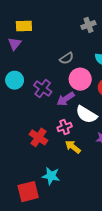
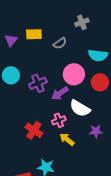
yellow rectangle: (24, 26) -> (34, 34), moved
gray semicircle: (67, 58) -> (60, 43), moved
purple cross: (43, 88) -> (38, 83), turned 30

